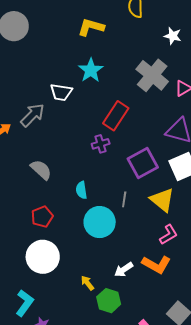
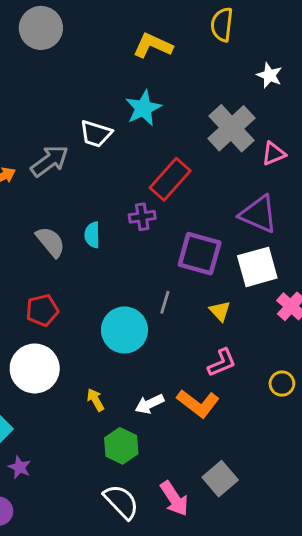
purple square: (143, 163) -> (200, 254), turned 36
cyan semicircle: (81, 190) -> (92, 235), moved
yellow triangle: (162, 200) -> (220, 311), size x0.6
yellow arrow: (87, 283) -> (95, 400), moved

